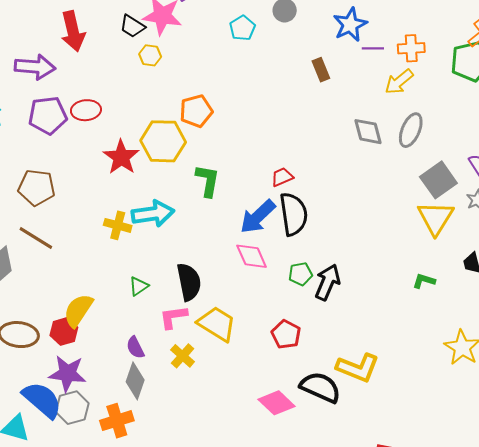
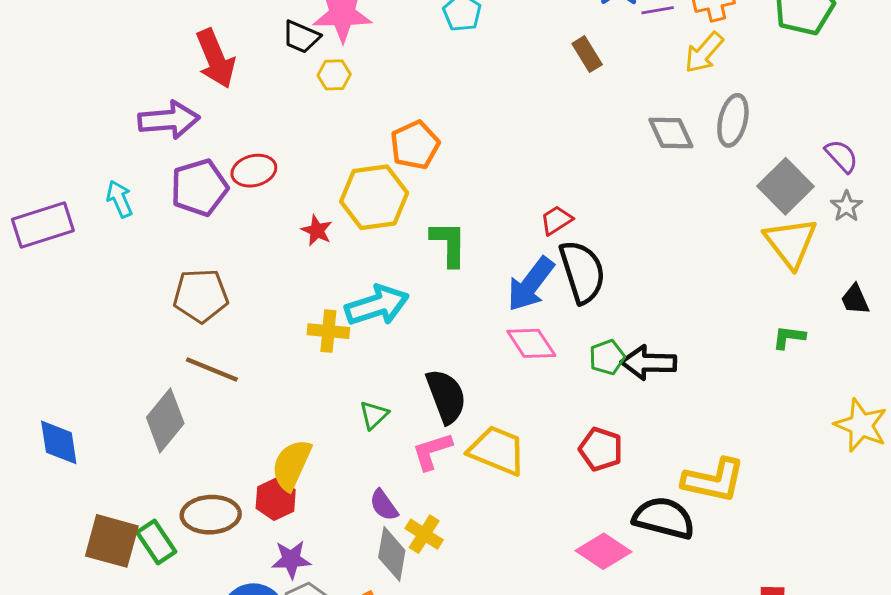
red star: (121, 157) -> (317, 231), size x0.6
black arrow: (328, 282) -> (649, 363), turned -102
yellow cross: (183, 356) -> (424, 534), moved
purple star: (67, 373) -> (291, 560), size x0.7

